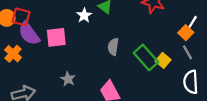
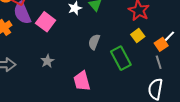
pink square: (56, 37) -> (46, 22), turned 30
yellow square: (163, 60) -> (138, 35), moved

